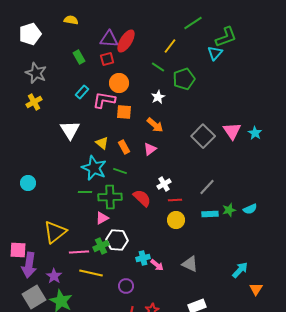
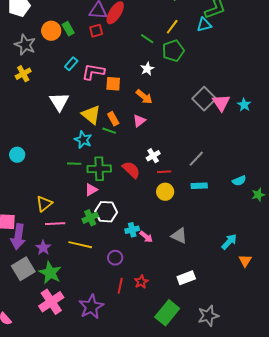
yellow line: (170, 46) -> (172, 27), moved
cyan triangle: (215, 53) -> (204, 25), turned 35
orange circle: (119, 83) -> (51, 31), moved
gray square: (203, 136) -> (204, 99), moved
yellow triangle: (102, 143) -> (91, 115), size x1.5
cyan star: (94, 168) -> (83, 140), size x0.7
green line: (120, 171) -> (109, 131), moved
green star: (229, 210) -> (258, 195), moved
yellow triangle: (55, 232) -> (44, 204), size x0.7
pink line: (79, 252) -> (55, 224), moved

